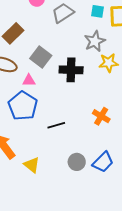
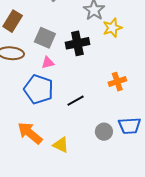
pink triangle: (29, 80) -> (48, 63), moved
orange cross: (101, 116) -> (117, 82), turned -36
blue trapezoid: (103, 162) -> (130, 126), turned 55

